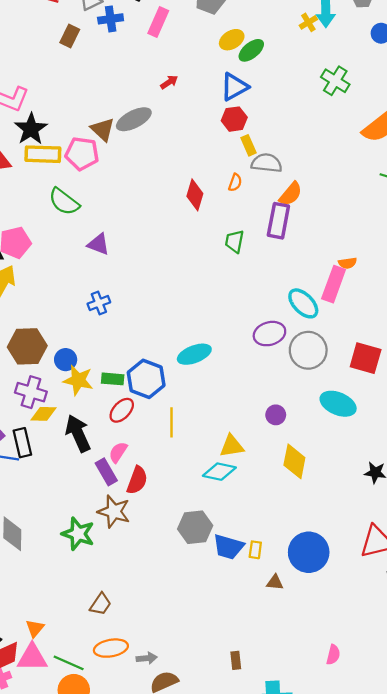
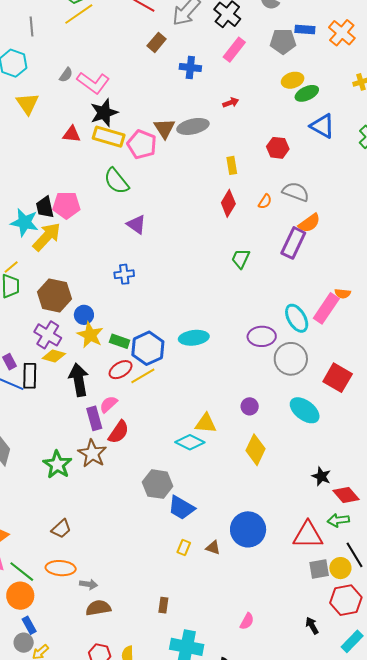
blue cross: (111, 19) -> (190, 67), moved
blue triangle: (234, 87) -> (322, 126), moved, turned 44
yellow rectangle: (249, 145) -> (232, 165), moved
green trapezoid: (234, 241) -> (241, 259), moved
yellow line: (171, 422) -> (143, 376), moved, turned 45
yellow rectangle: (255, 550) -> (184, 547), moved

